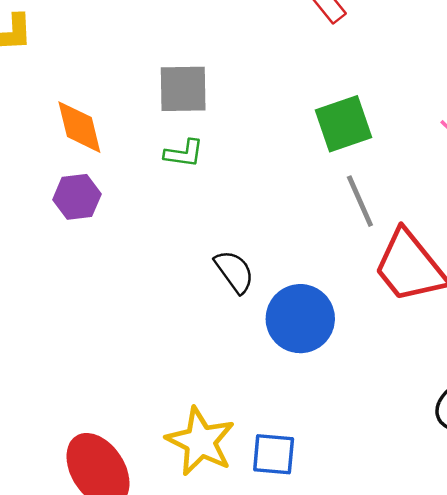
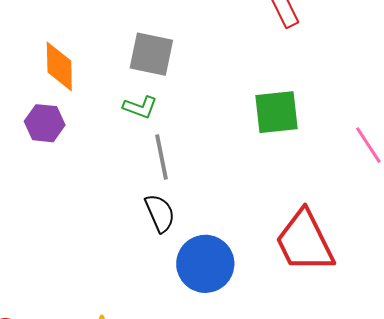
gray line: (360, 201) -> (161, 157), moved

